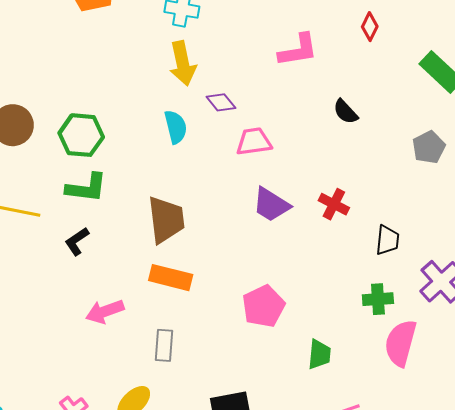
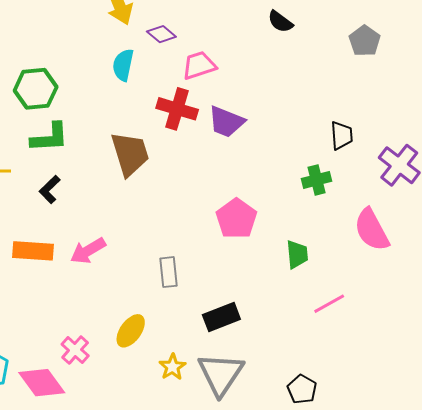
cyan semicircle: (176, 127) -> (123, 65), turned -144
red cross: (334, 204) -> (177, 109), moved, size x1.4
orange rectangle: (171, 278) -> (33, 251), moved
green cross: (378, 299) -> (317, 180), moved
pink semicircle: (401, 343) -> (372, 230), turned -33
gray rectangle: (164, 345) -> (168, 272), moved

